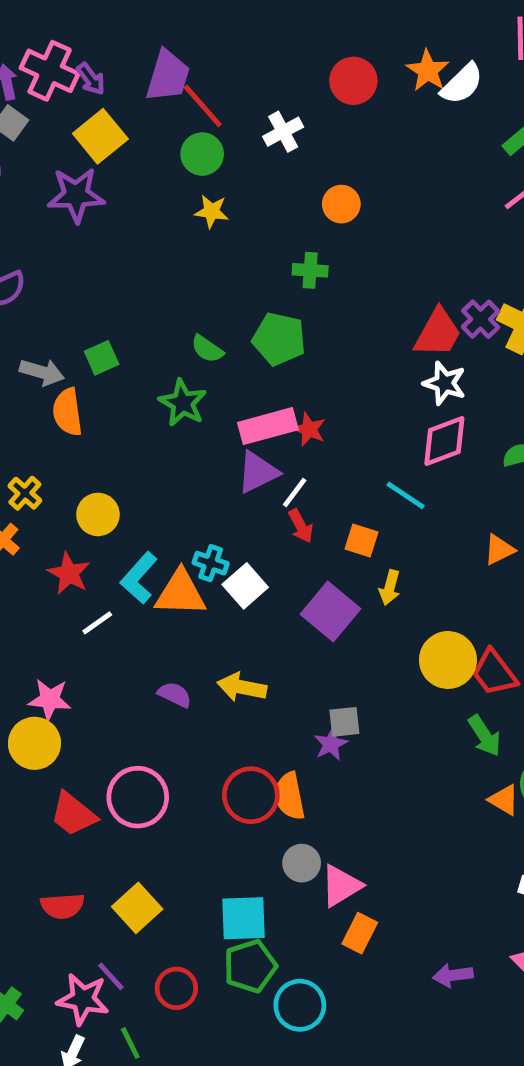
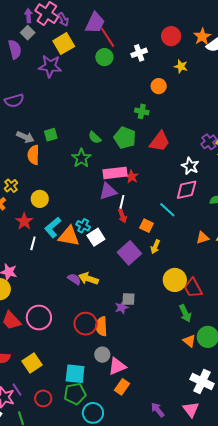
yellow star: (212, 211) -> (181, 66), moved
red trapezoid: (438, 333) -> (160, 142), moved
white line: (295, 492) -> (122, 202), turned -32
white line: (97, 623) -> (33, 243), turned -48
purple semicircle: (175, 695) -> (74, 279), moved
purple arrow: (453, 975) -> (158, 410), turned 49

